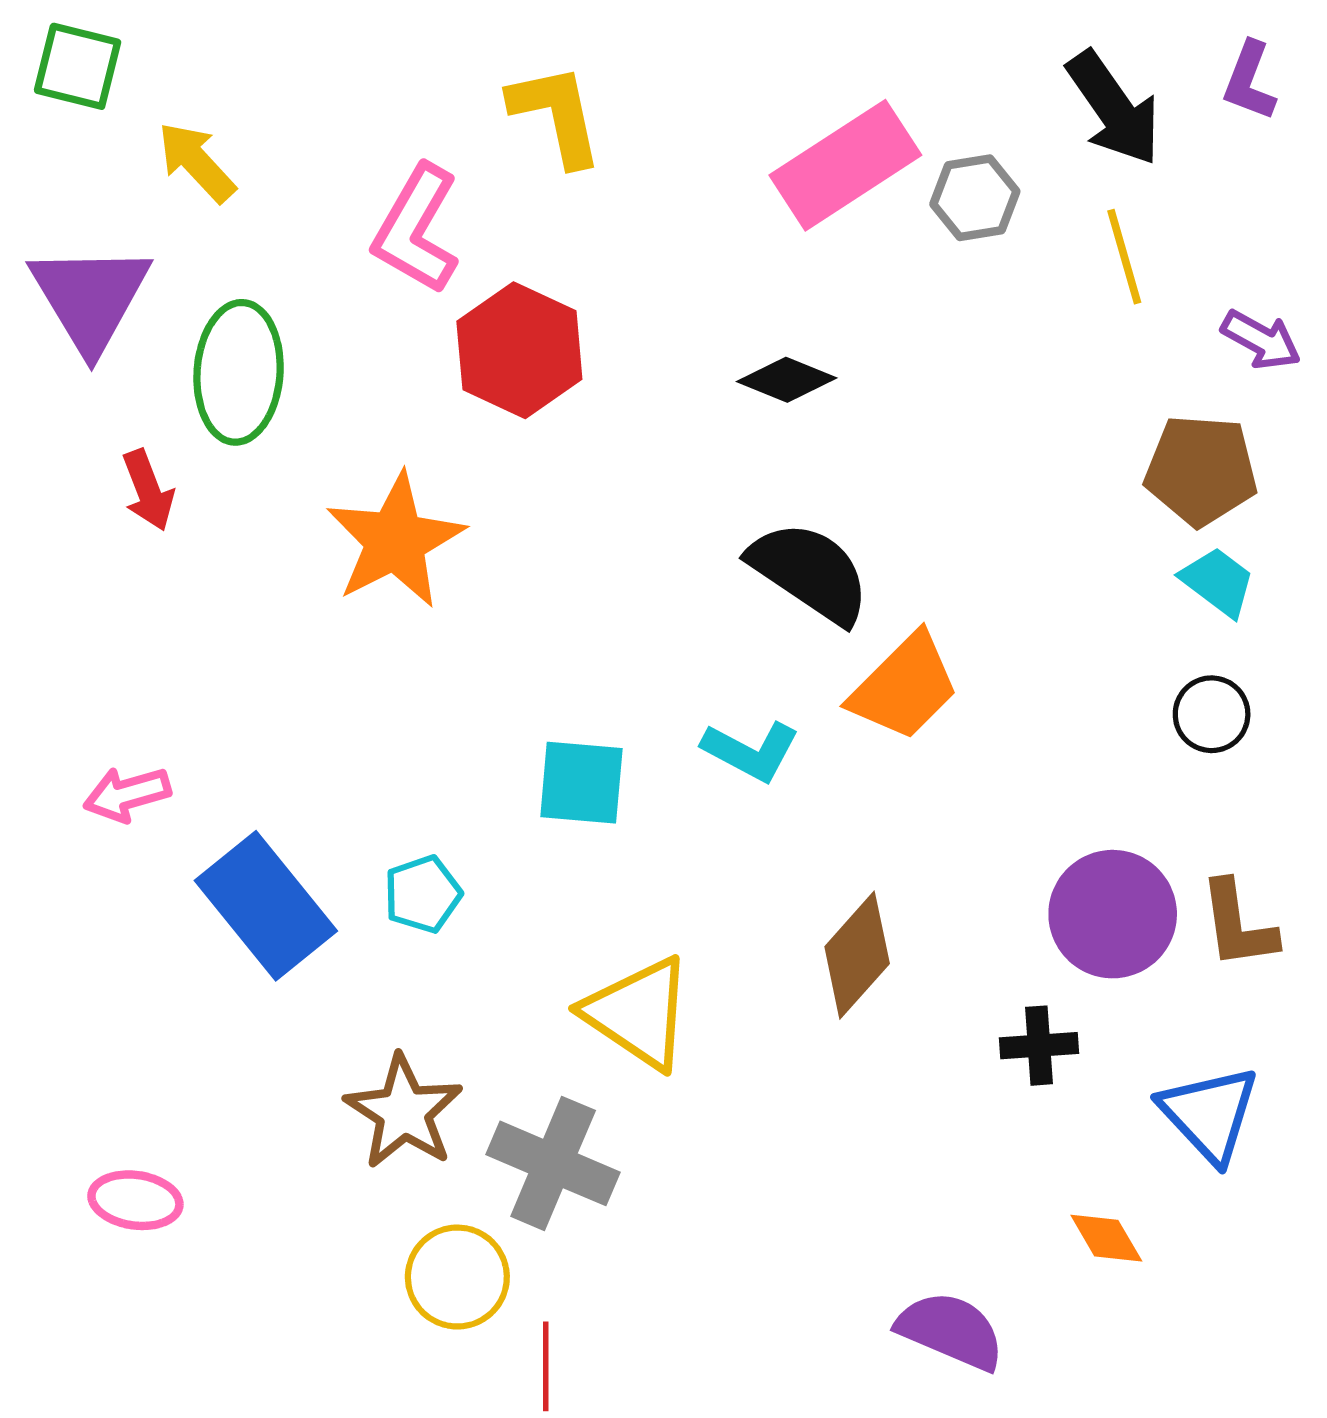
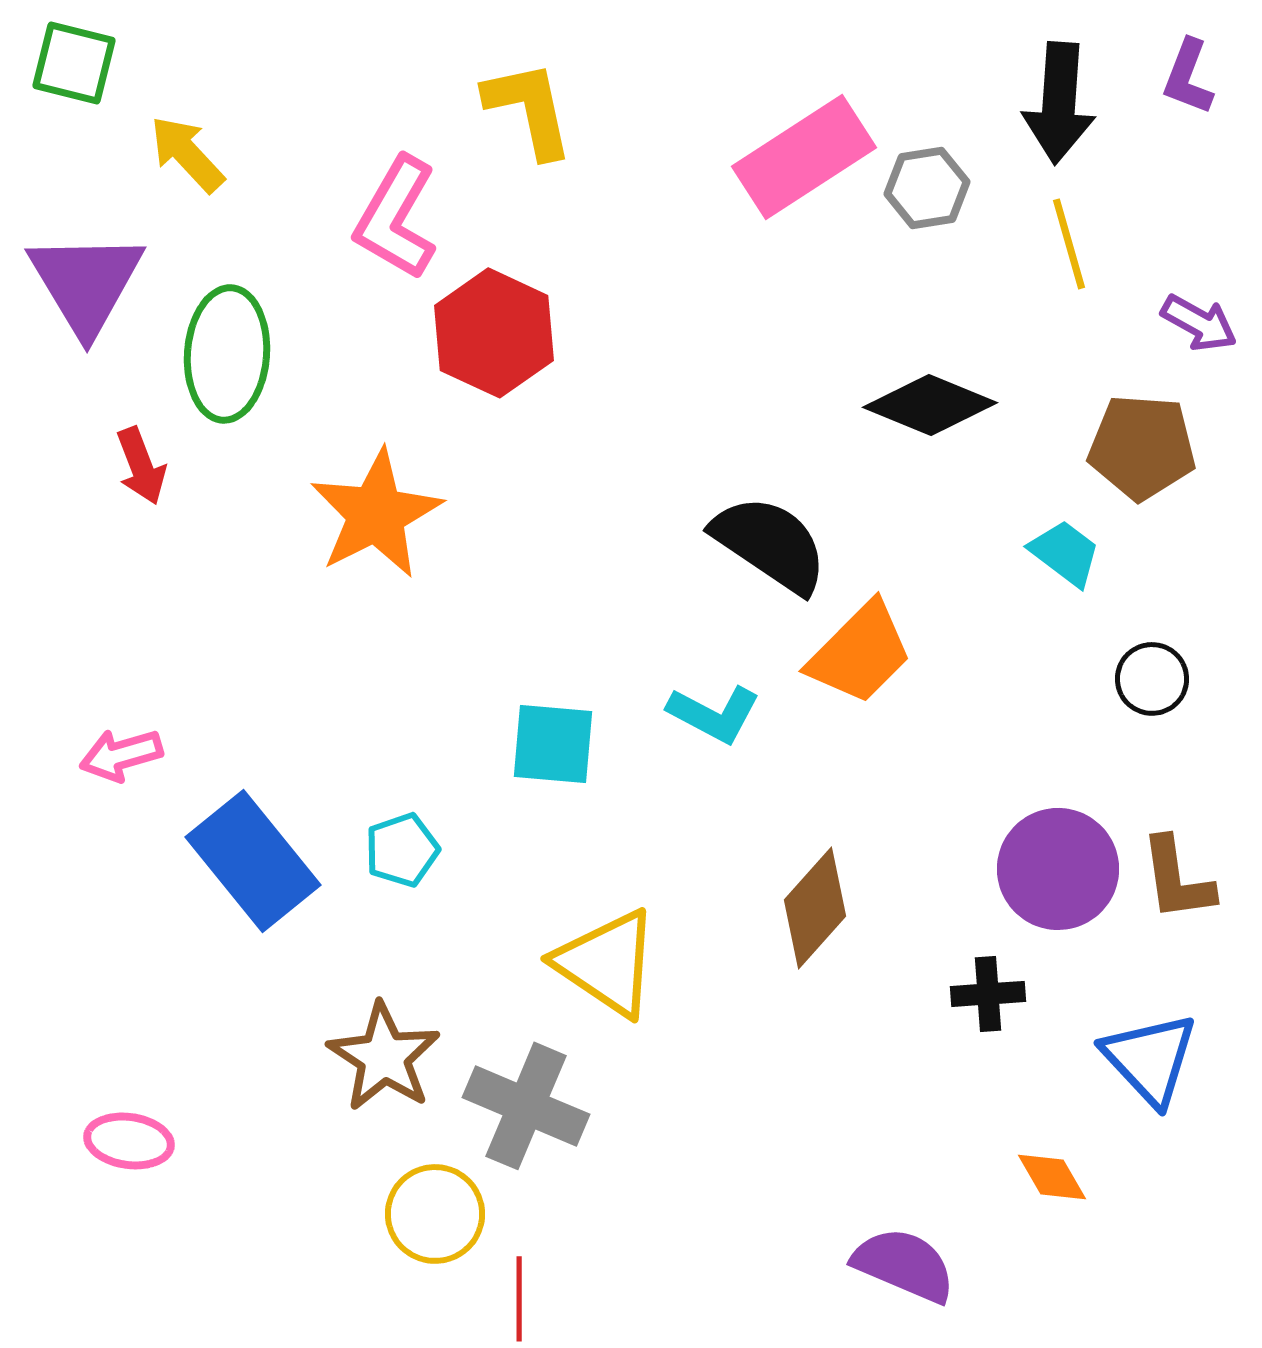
black arrow: (1114, 108) -> (1059, 103), turned 39
black diamond: (787, 380) -> (930, 405), moved, size x1.4
cyan trapezoid: (1218, 582) -> (1065, 553), moved

